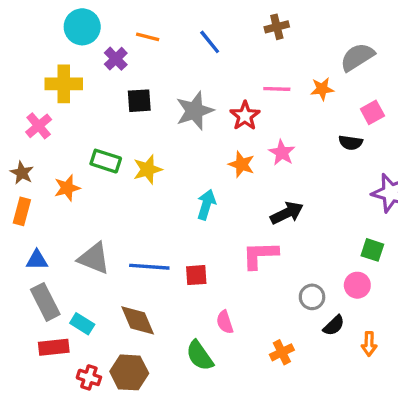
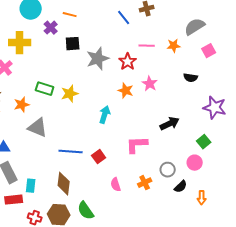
blue line: (210, 42) -> (124, 18), moved
black square: (139, 101) -> (73, 44), moved
pink square: (372, 112) -> (209, 51), moved
black arrow: (287, 213) -> (170, 124), moved
green square: (372, 250) -> (204, 142), turned 32
gray triangle: (94, 258) -> (38, 128), moved
red square: (196, 275) -> (99, 157), turned -32
brown diamond: (138, 320) -> (64, 184), turned 30
cyan rectangle: (82, 324) -> (31, 186), turned 64
orange cross: (282, 352) -> (145, 183), moved
green semicircle: (200, 356) -> (86, 211), moved

